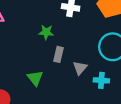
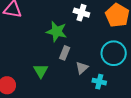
green star: (46, 32) -> (57, 32), size x1.5

